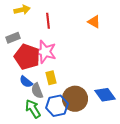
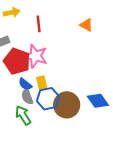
blue semicircle: (26, 82) -> (25, 84), moved
blue hexagon: (57, 106) -> (48, 99), moved

